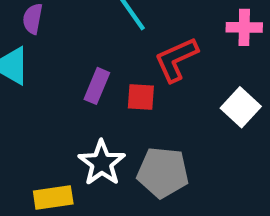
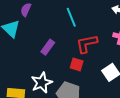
red square: (141, 97) -> (77, 64), moved

